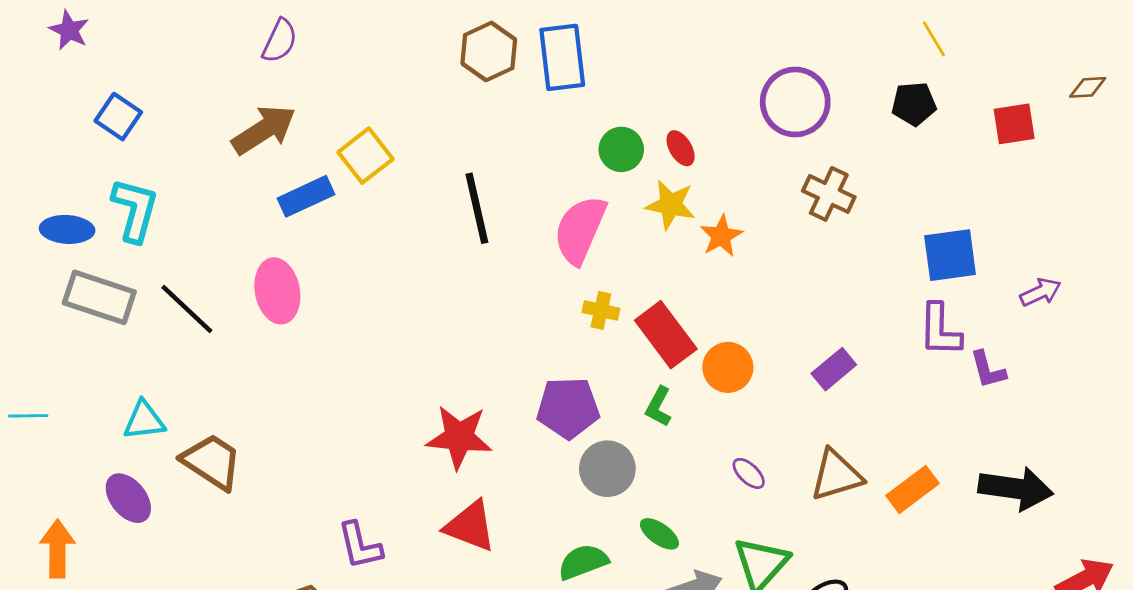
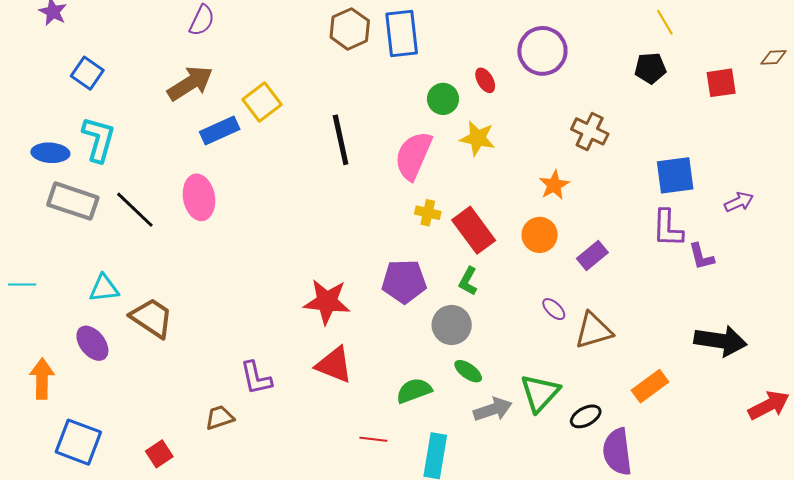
purple circle: (795, 102) -> (542, 51), moved
red ellipse: (681, 148) -> (485, 80), moved
orange star: (721, 236) -> (554, 185), moved
orange circle: (728, 367) -> (540, 235), moved
gray circle: (607, 469) -> (452, 325), moved
purple ellipse: (749, 473) -> (554, 309), moved
orange rectangle: (913, 490) -> (650, 386), moved

